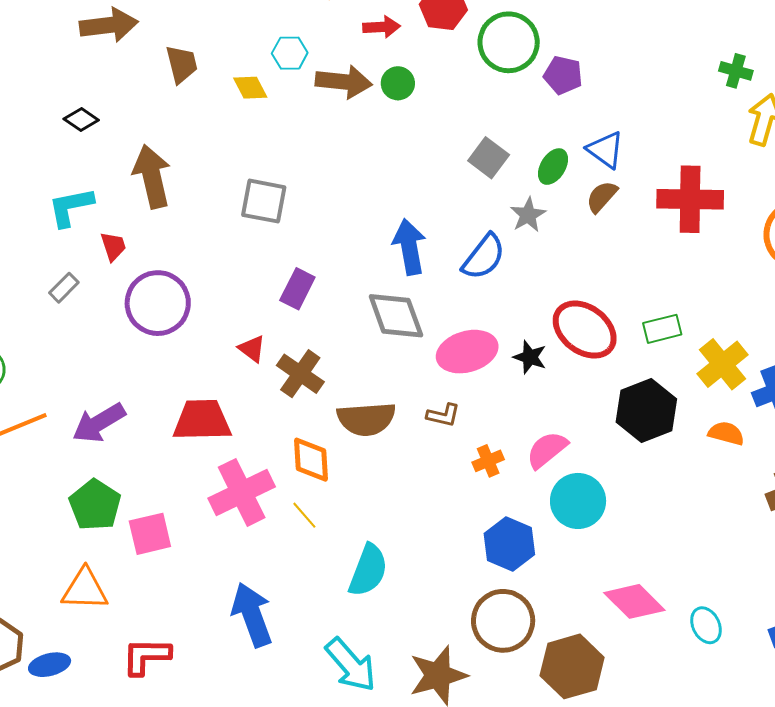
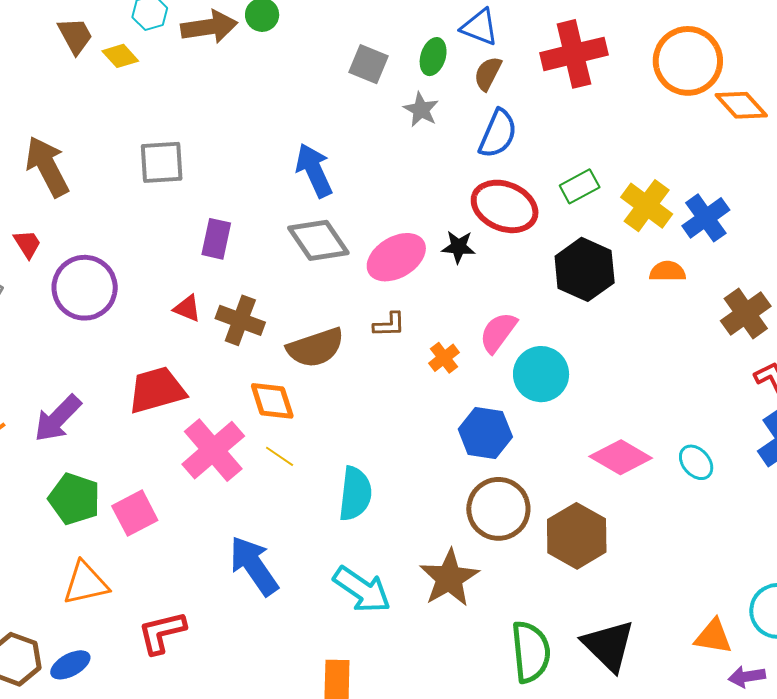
brown trapezoid: (182, 64) -> (75, 36), moved
blue semicircle: (484, 257) -> (498, 134), moved

